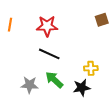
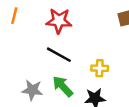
yellow cross: (91, 68) -> (100, 68), moved

